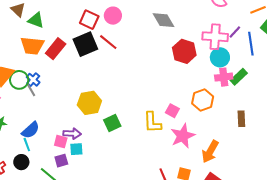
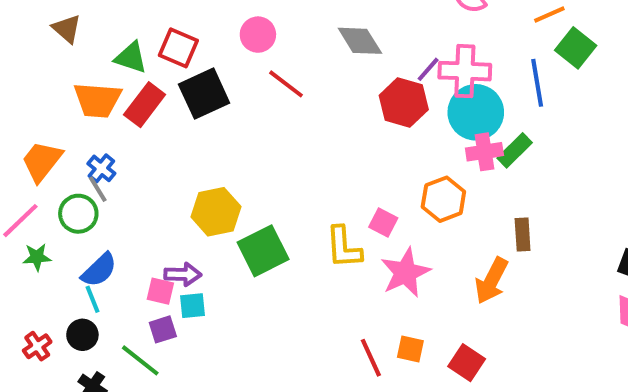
green triangle: (36, 20) -> (131, 58), moved
red square: (89, 20) -> (178, 48), moved
purple line: (235, 32) -> (428, 69), moved
red line: (108, 42) -> (286, 84), moved
cyan circle: (220, 57) -> (476, 112), size x1.4
green circle: (19, 80) -> (78, 214), moved
green square: (112, 123) -> (263, 251), size x1.4
orange arrow: (210, 152) -> (491, 281), moved

